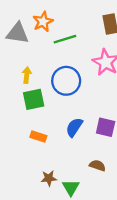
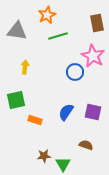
orange star: (43, 22) -> (47, 15), moved
blue circle: (66, 81) -> (75, 72), moved, size x0.7
green square: (34, 99) -> (16, 100), moved

